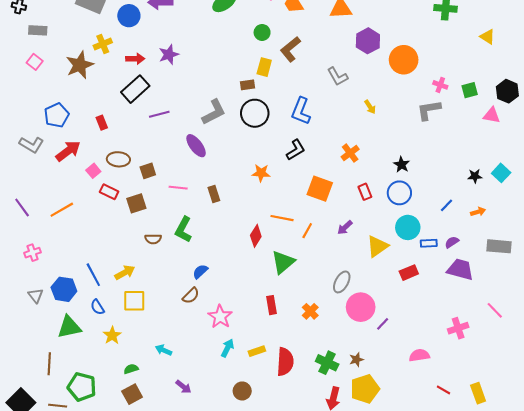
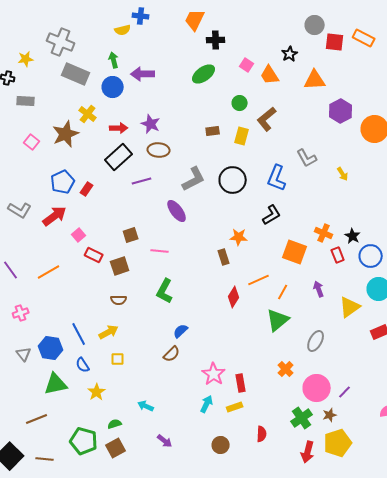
yellow cross: (103, 44) -> (88, 114), turned -30
purple star: (169, 54) -> (151, 124), turned -30
pink square: (35, 62) -> (32, 142), moved
gray L-shape: (338, 77) -> (307, 158), moved
brown rectangle: (247, 85) -> (213, 131), moved
blue pentagon: (57, 115) -> (63, 182), moved
red rectangle: (102, 123) -> (87, 189), turned 56
orange cross: (350, 153) -> (324, 233), moved, turned -30
brown ellipse: (118, 159) -> (159, 150), moved
black star: (401, 165) -> (353, 236), moved
brown rectangle: (214, 194) -> (224, 257), moved
orange line: (282, 218) -> (259, 280), turned -35
purple arrow: (345, 227) -> (319, 289), turned 112
brown semicircle: (153, 239) -> (119, 300), moved
green triangle: (283, 262) -> (278, 320), moved
yellow square: (134, 301) -> (118, 359), size x0.6
red rectangle: (272, 305) -> (241, 383), moved
pink circle: (361, 307) -> (317, 388), moved
pink star: (220, 317) -> (214, 374), moved
purple line: (383, 324) -> (345, 392), moved
red semicircle: (285, 362) -> (262, 434), moved, size x0.6
green cross: (327, 363) -> (302, 418), turned 30
brown line: (49, 364) -> (37, 419), turned 65
green pentagon: (82, 387) -> (84, 441), moved

